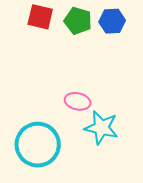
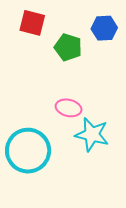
green pentagon: (78, 21) -> (68, 47), moved

